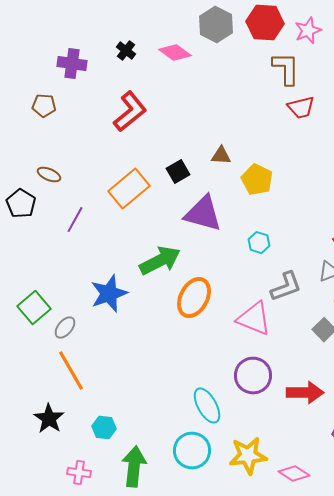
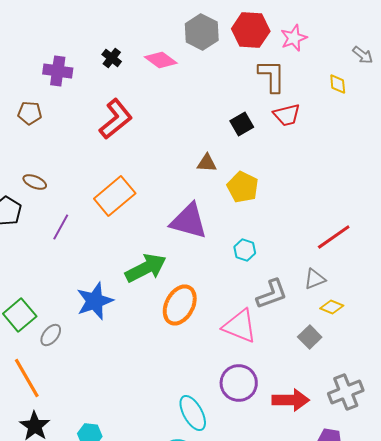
black square: (178, 172) -> (242, 124), moved
orange line: (71, 371) -> (27, 378), moved

